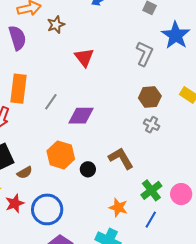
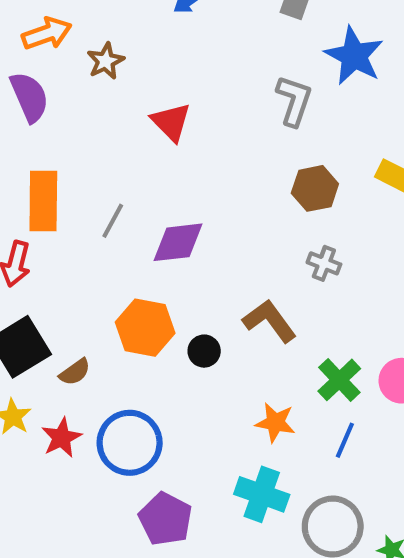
gray cross: (152, 125) -> (324, 263), moved

